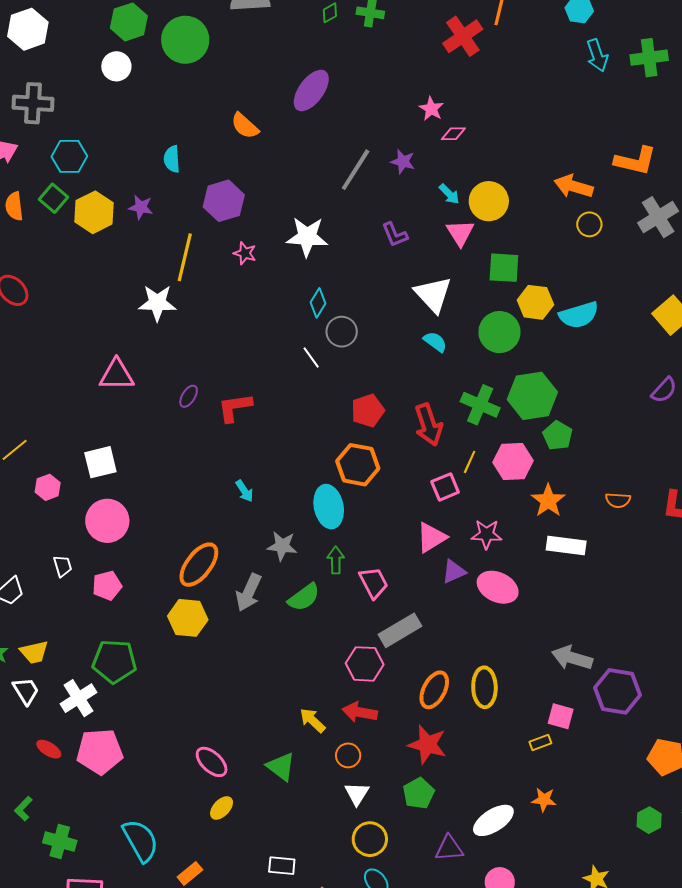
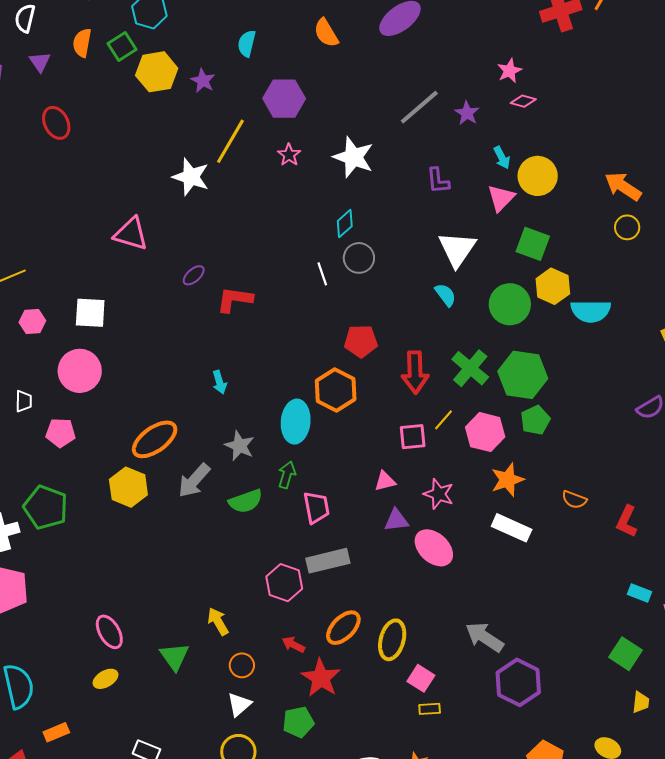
pink triangle: (431, 538) -> (385, 481), size x0.7
red arrow: (360, 712) -> (293, 645), moved, size x0.7
pink square: (561, 716) -> (421, 678), moved

